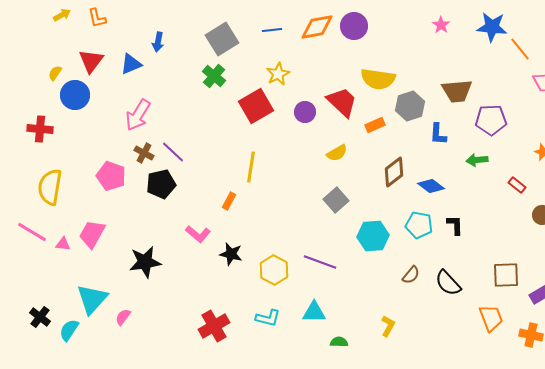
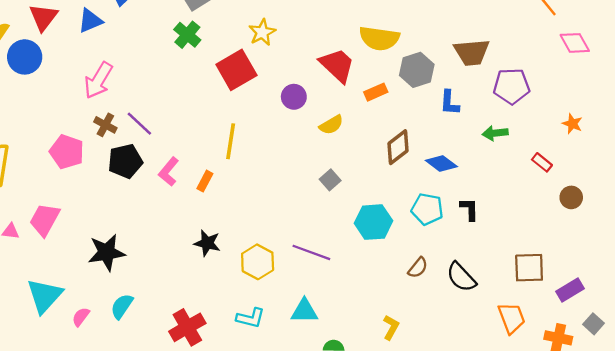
purple circle: (305, 112) -> (294, 97), moved
gray square: (336, 200) -> (330, 180), size x0.7
pink L-shape: (198, 234) -> (169, 172), moved, turned 90
cyan semicircle: (69, 330) -> (122, 306), moved

